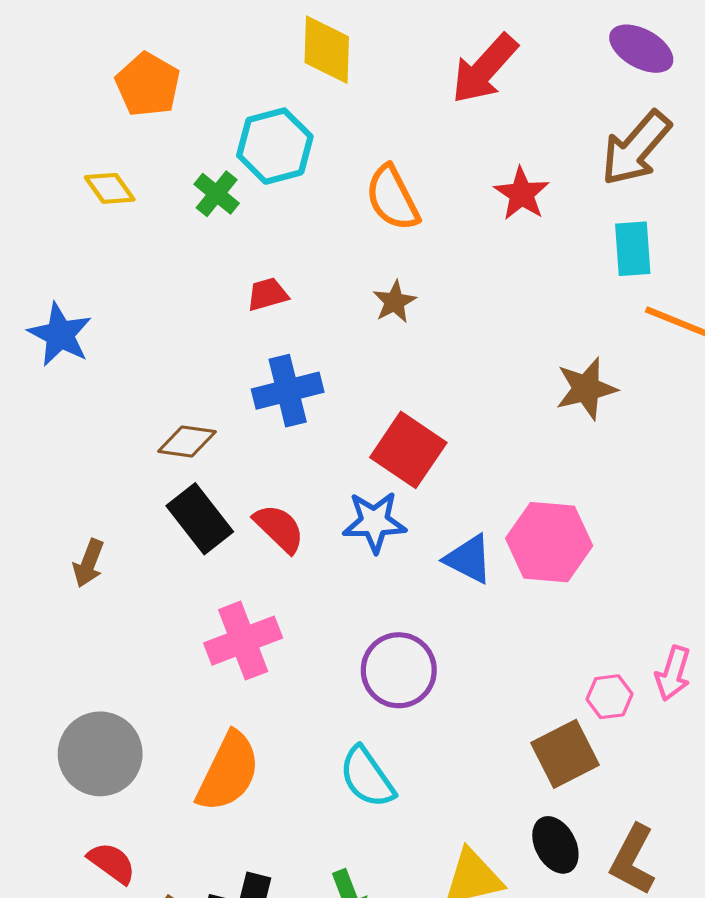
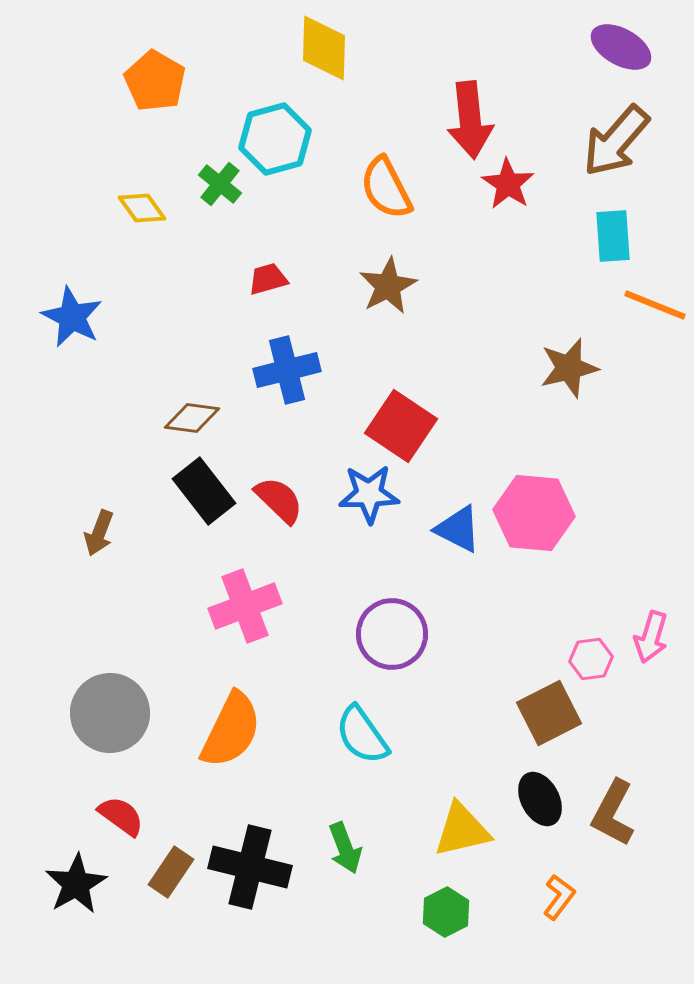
red arrow: (485, 69) -> (470, 120), moved, turned -48
yellow diamond: (110, 188) -> (142, 208), moved
brown star: (395, 302) -> (388, 286), size x1.4

